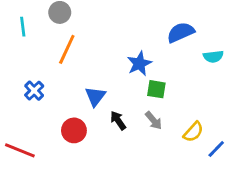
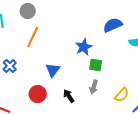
black arrow: (118, 120) -> (69, 96), moved
gray arrow: (154, 120) -> (94, 87), turned 56

